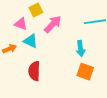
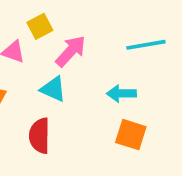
cyan triangle: (31, 41) -> (53, 89), moved
cyan arrow: (80, 48) -> (121, 94), turned 98

